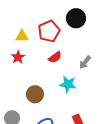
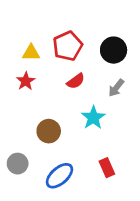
black circle: (76, 18) -> (114, 50), moved
cyan star: (68, 84) -> (93, 118), turned 30

